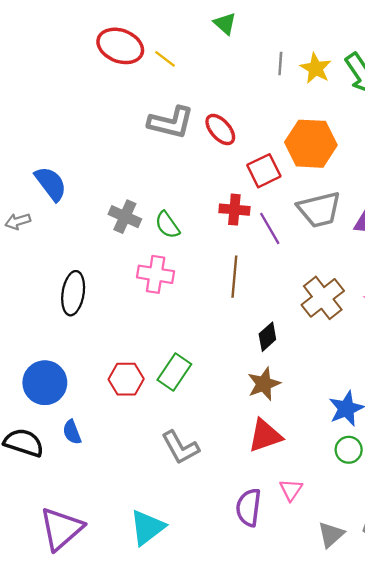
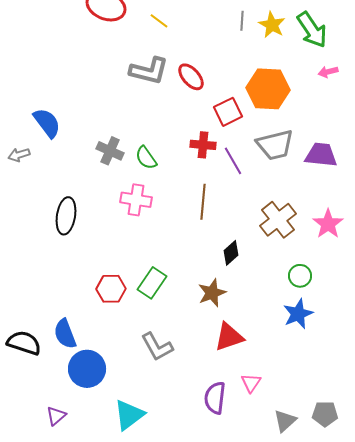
yellow line: (165, 59) -> (159, 21), moved
blue circle: (45, 383) -> (87, 369), moved
brown star: (264, 384) -> (212, 293), moved
blue semicircle: (72, 432) -> (65, 334), size x1.4
green circle: (349, 450) -> (300, 276), moved
purple triangle: (61, 529) -> (56, 416), size x0.5

